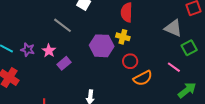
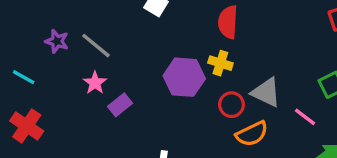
gray line: (63, 25) -> (96, 46), moved
gray triangle: (173, 28) -> (266, 92), moved
purple star: (28, 50) -> (57, 41), moved

